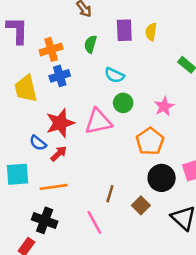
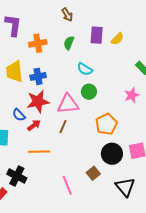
yellow semicircle: (151, 32) -> (117, 39), turned -152
blue cross: (60, 76) -> (38, 76), moved
pink star: (164, 106) -> (132, 95), moved
orange line: (54, 187) -> (39, 152), moved
brown line: (110, 194) -> (63, 127), moved
pink line: (94, 222) -> (67, 185), moved

